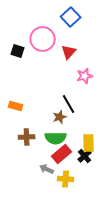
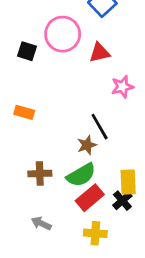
red triangle: (69, 52) -> (100, 53), turned 35
orange rectangle: (16, 106) -> (24, 112), moved
green semicircle: (56, 138) -> (81, 175), turned -30
gray arrow: (47, 169) -> (41, 223), moved

